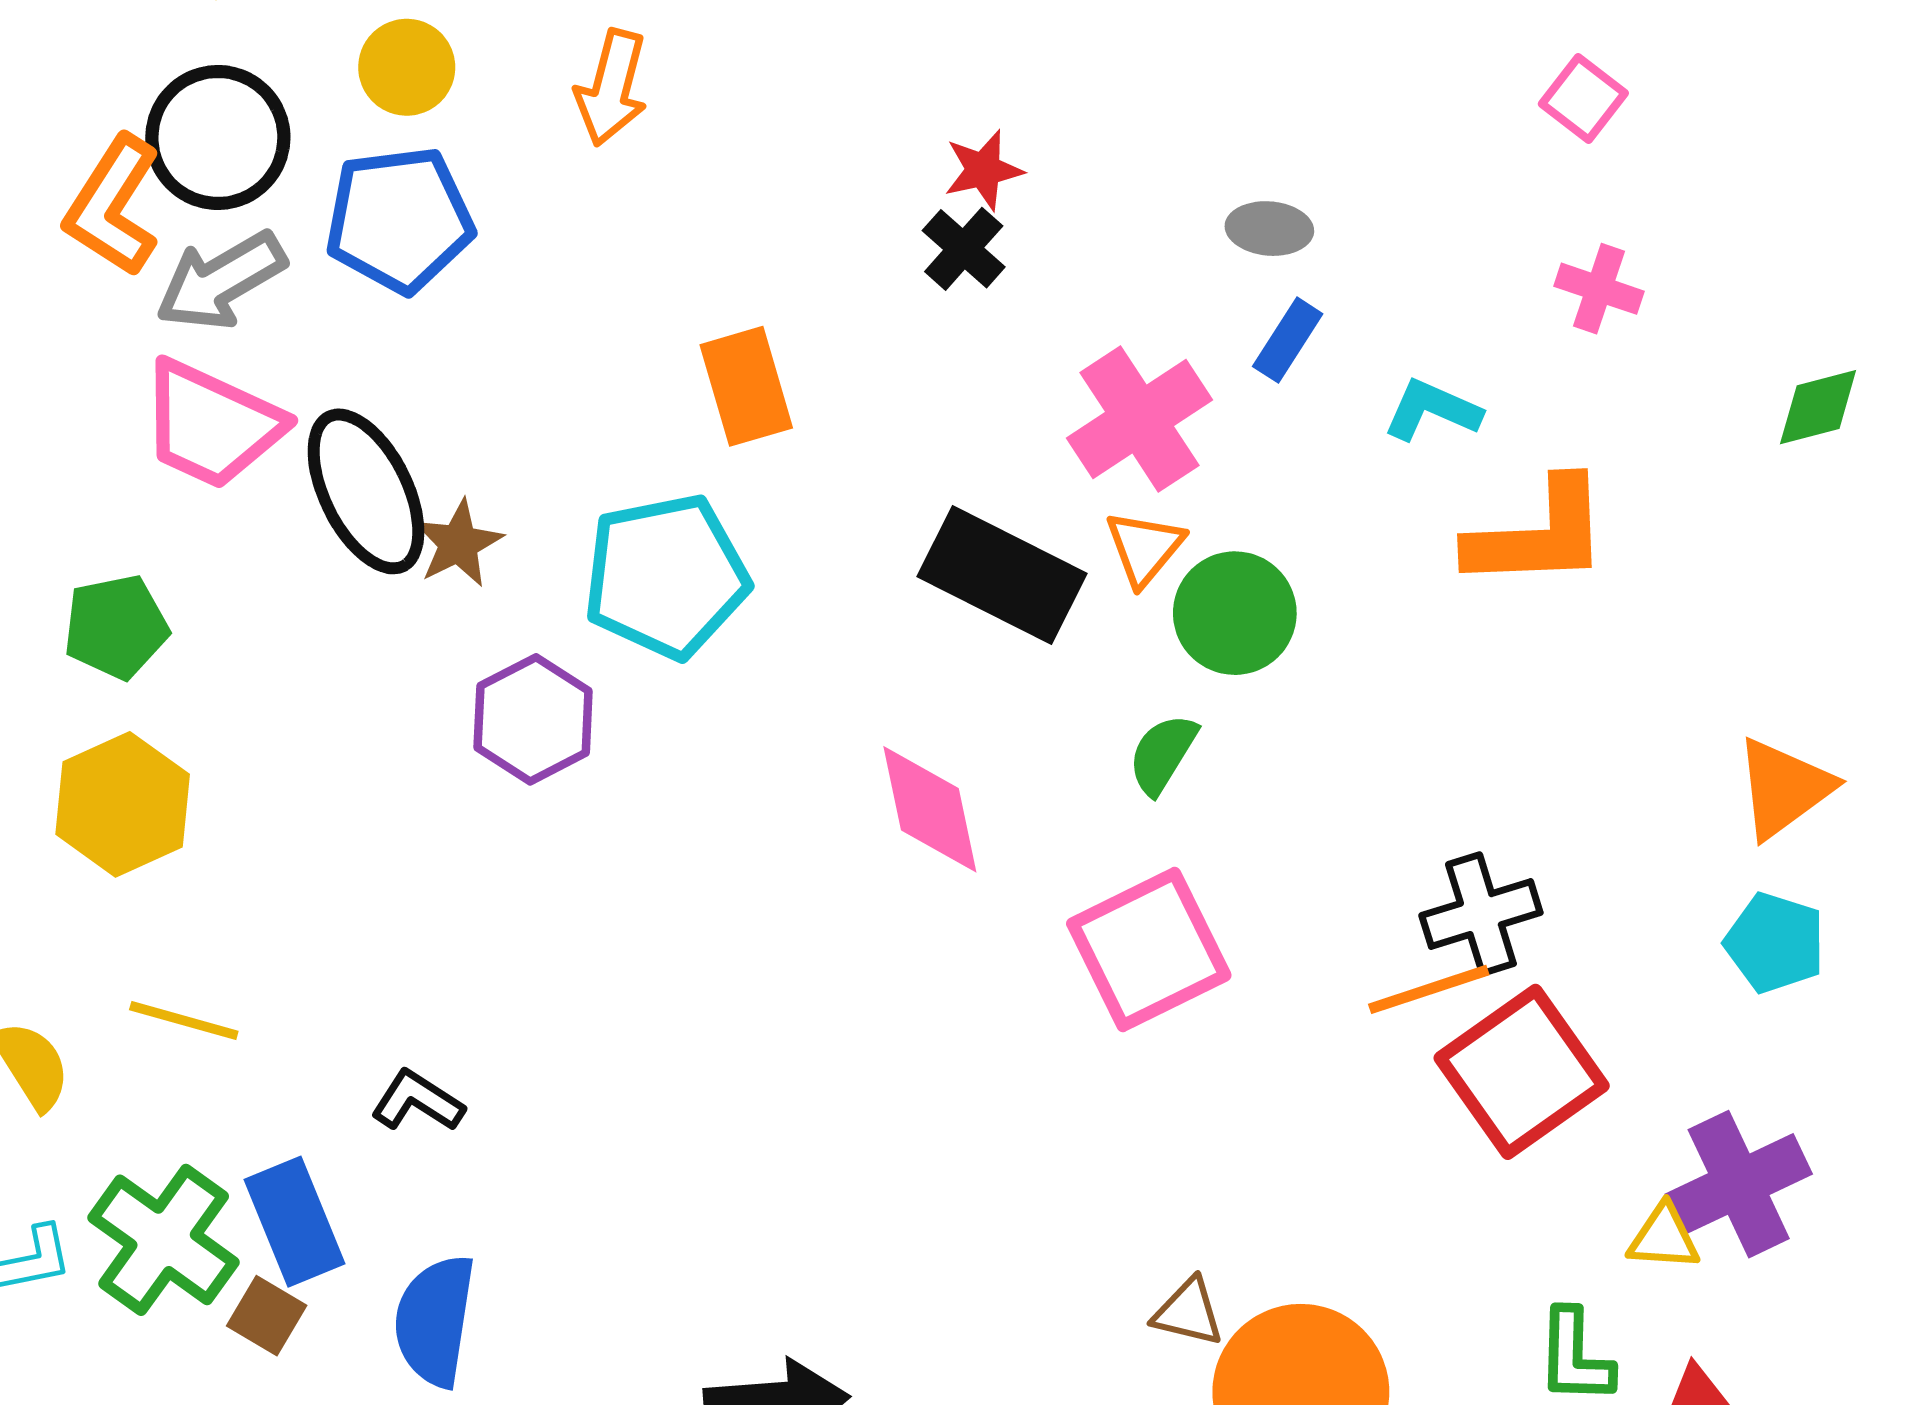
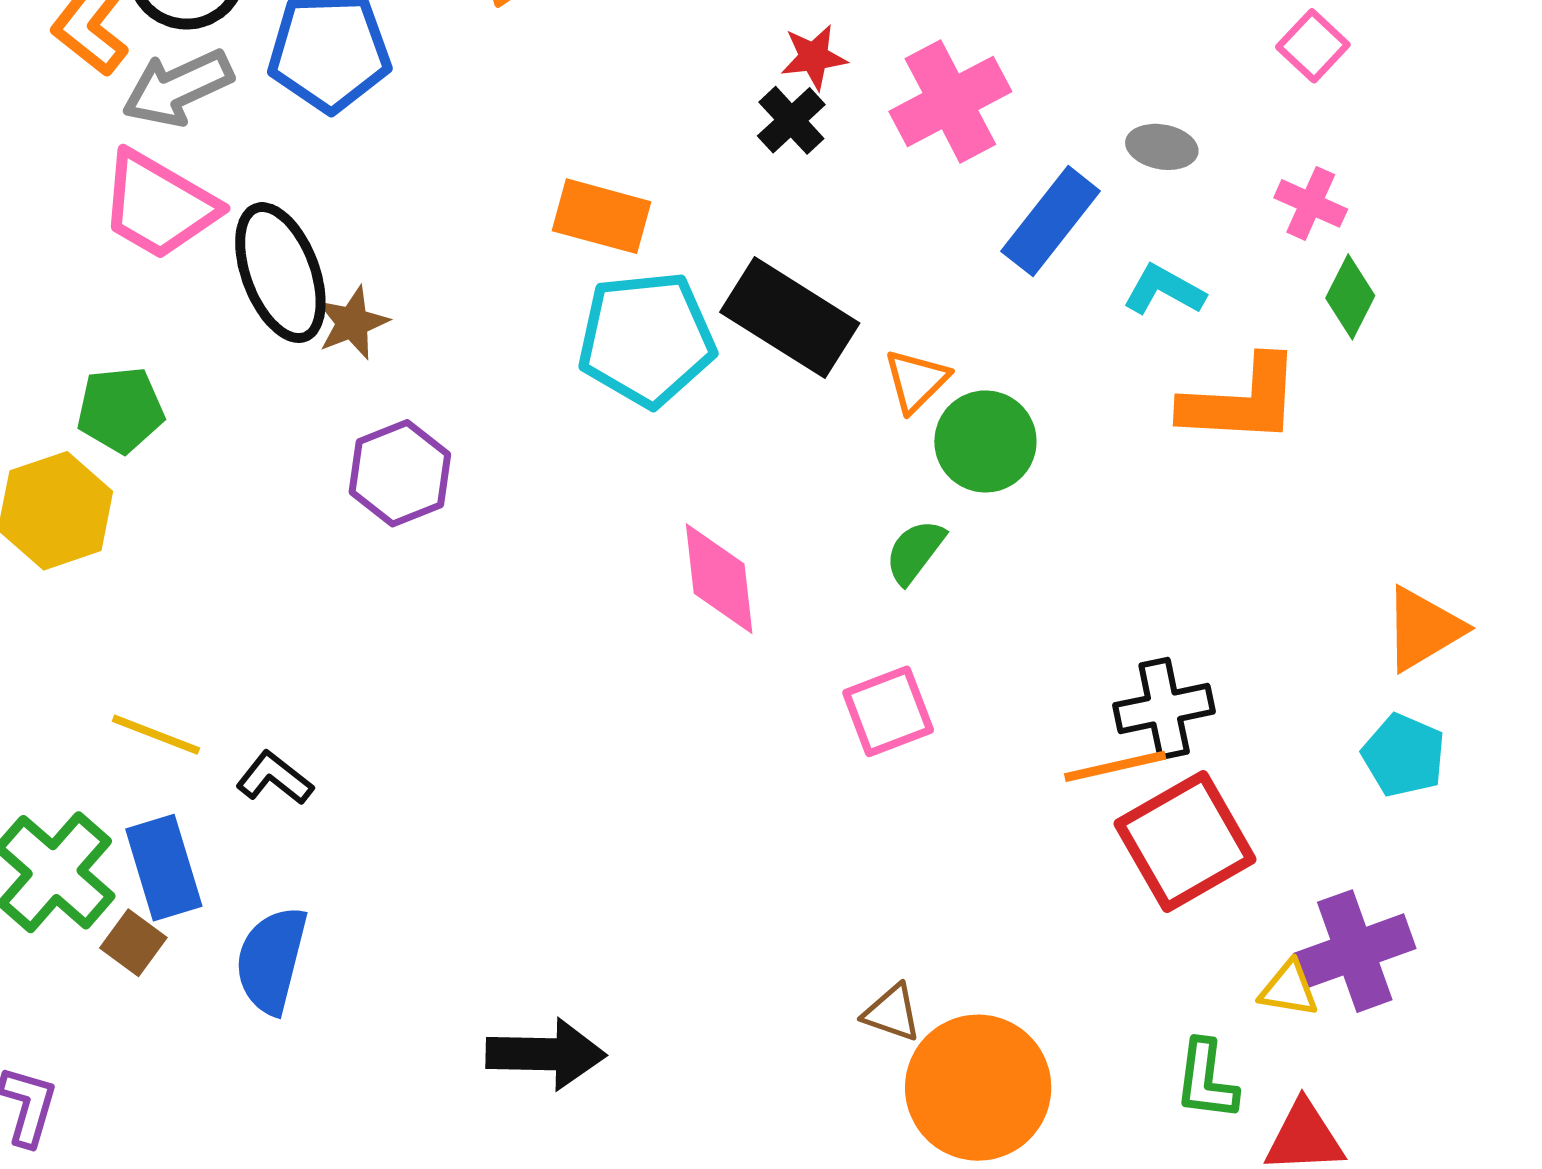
gray ellipse: (1269, 229) -> (1162, 147), moved
blue rectangle: (1288, 340) -> (1051, 221), size x1.6
orange rectangle: (746, 386) -> (602, 216), turned -64
green diamond: (1818, 407) -> (1350, 297), moved, turned -54
pink cross: (1139, 419) -> (950, 101), moved
black rectangle: (1002, 575) -> (790, 318), moved
cyan pentagon: (666, 576) -> (647, 339), moved
green pentagon: (116, 627) -> (120, 410), moved
pink square: (1149, 950) -> (888, 711), size x0.7
yellow line: (184, 1021) -> (156, 735), moved

